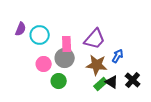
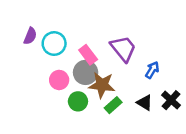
purple trapezoid: (95, 39) -> (123, 49), turned -80
pink rectangle: (67, 44) -> (88, 55), turned -35
brown star: (97, 65) -> (102, 85), moved
green rectangle: (101, 84) -> (113, 105), moved

